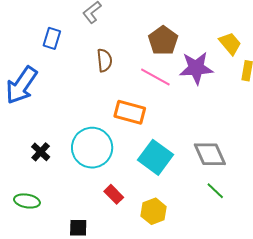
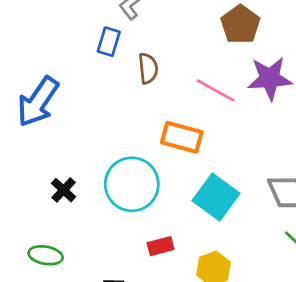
blue rectangle: (52, 38) -> (109, 42), moved
brown pentagon: (163, 41) -> (240, 24), moved
red rectangle: (114, 194) -> (161, 246), turned -60

